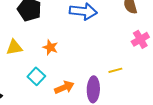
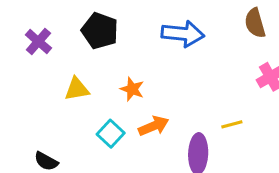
orange arrow: (64, 87) -> (154, 126), moved

